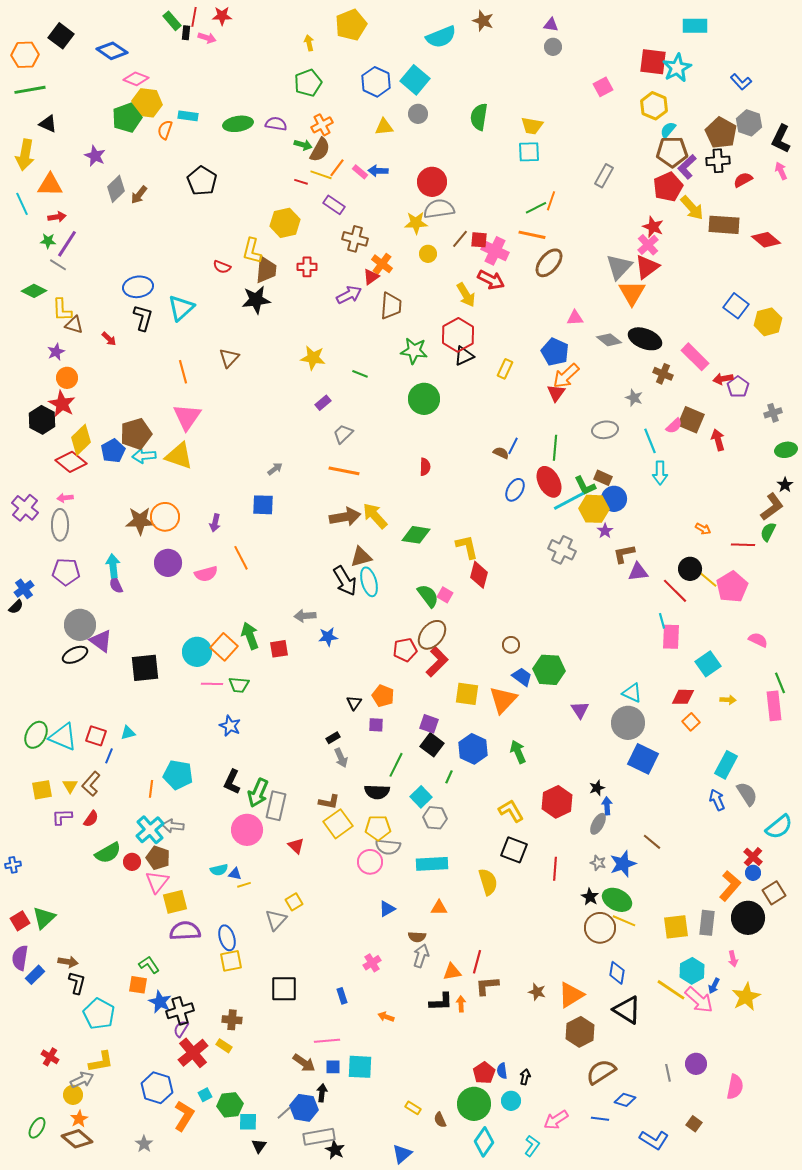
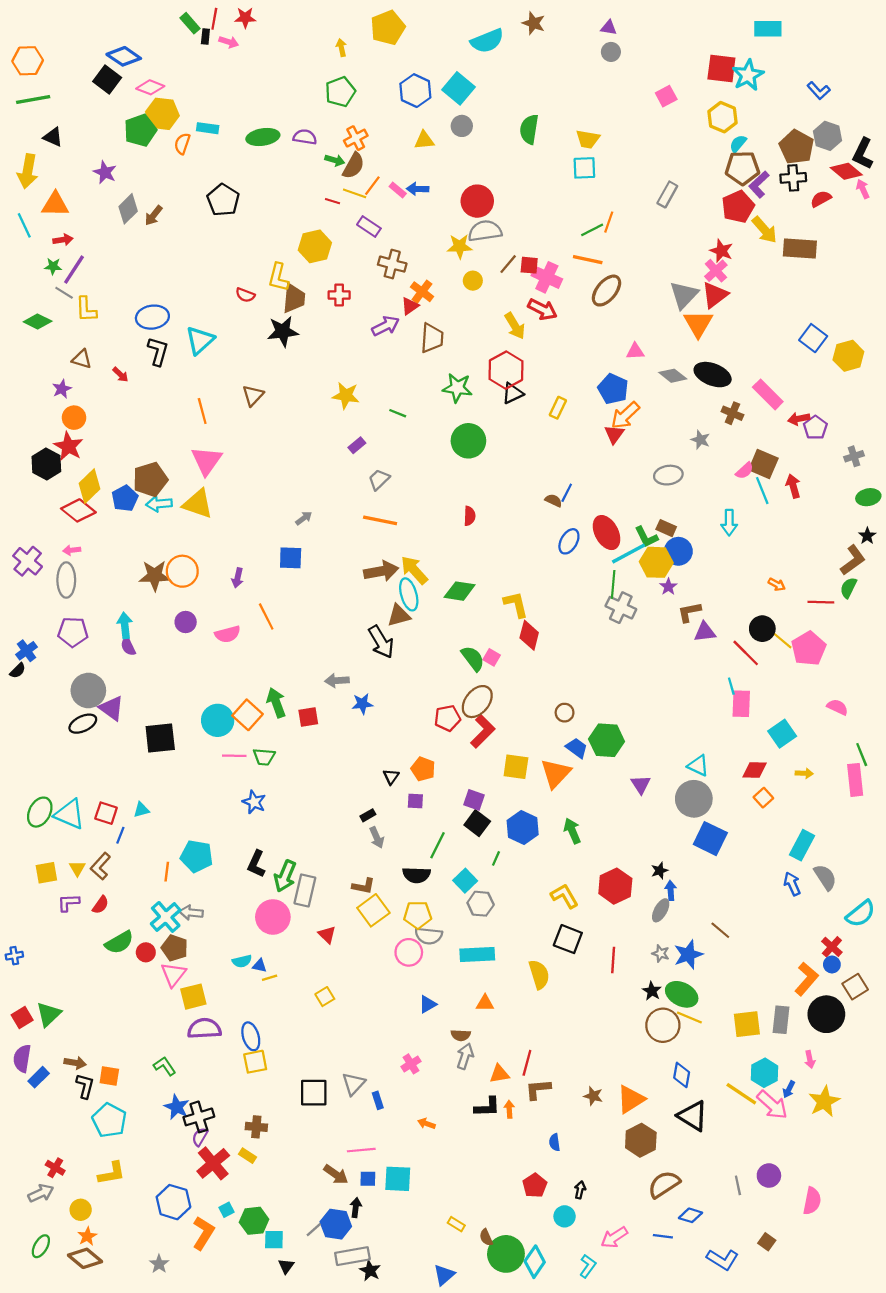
black square: (61, 36) -> (107, 80), moved
red diamond: (766, 240) -> (846, 171), moved
yellow L-shape: (62, 310) -> (86, 309), moved
cyan line: (650, 441) -> (762, 491), moved
green line: (555, 448) -> (613, 584), moved
purple circle: (168, 563) -> (186, 622), size x0.7
cyan ellipse: (369, 582) -> (409, 594), moved
gray triangle: (276, 920) -> (354, 1084), moved
orange square: (138, 985) -> (109, 1076), moved
blue semicircle: (502, 1071) -> (555, 1142), moved
gray arrow: (82, 1080) -> (41, 1193), moved
green circle: (474, 1104) -> (506, 1254), moved

